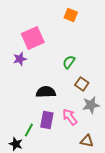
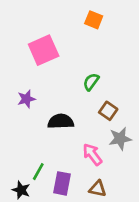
purple star: (20, 59) -> (26, 99), moved
purple rectangle: (47, 120) -> (62, 183), moved
brown triangle: (87, 141) -> (98, 189), moved

